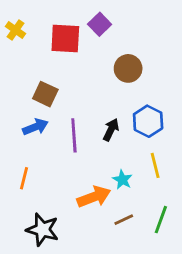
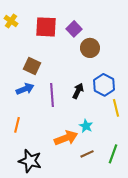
purple square: (100, 24) -> (74, 29), moved
yellow line: (155, 165) -> (116, 108), moved

